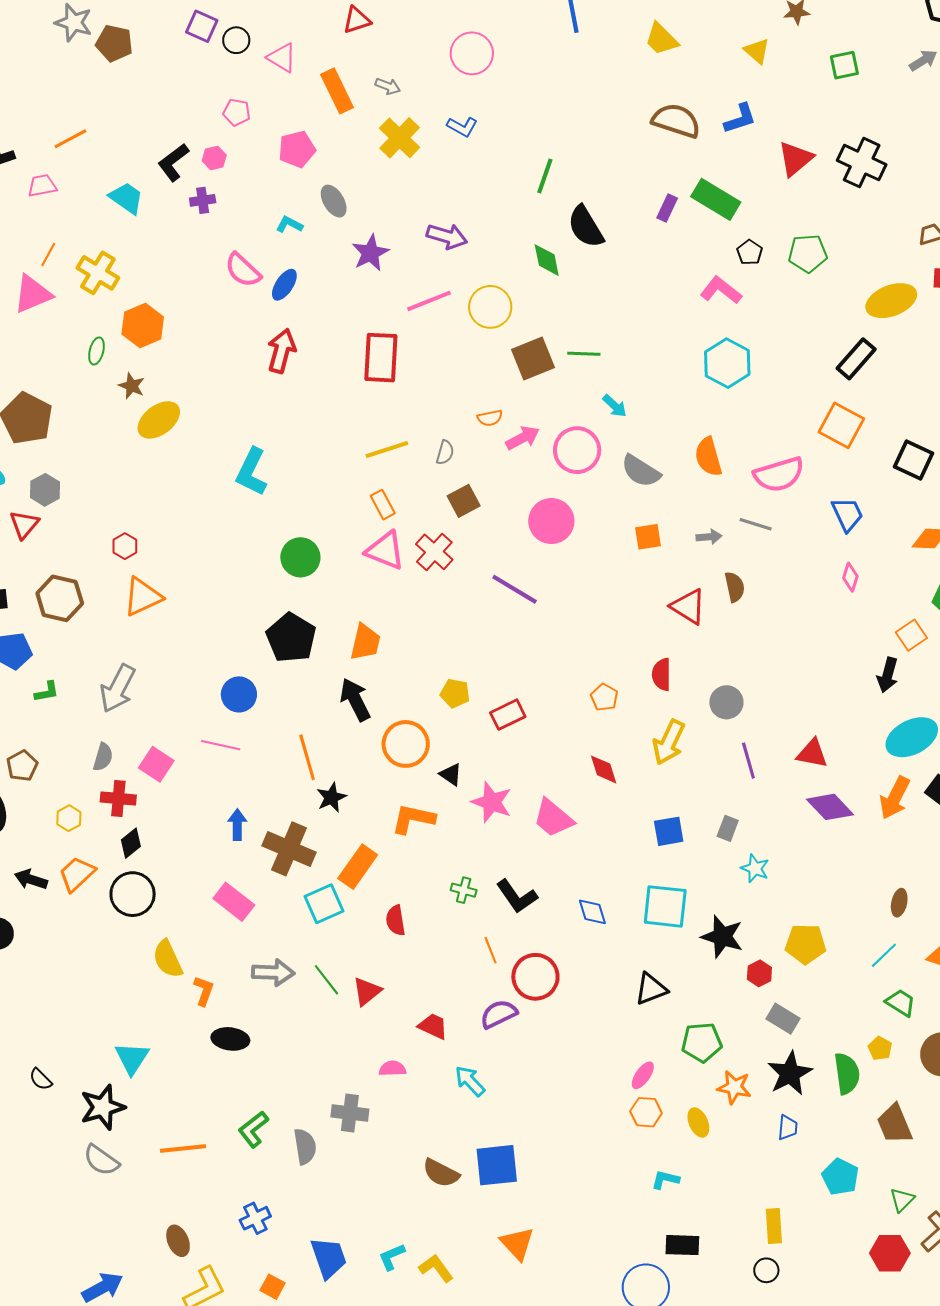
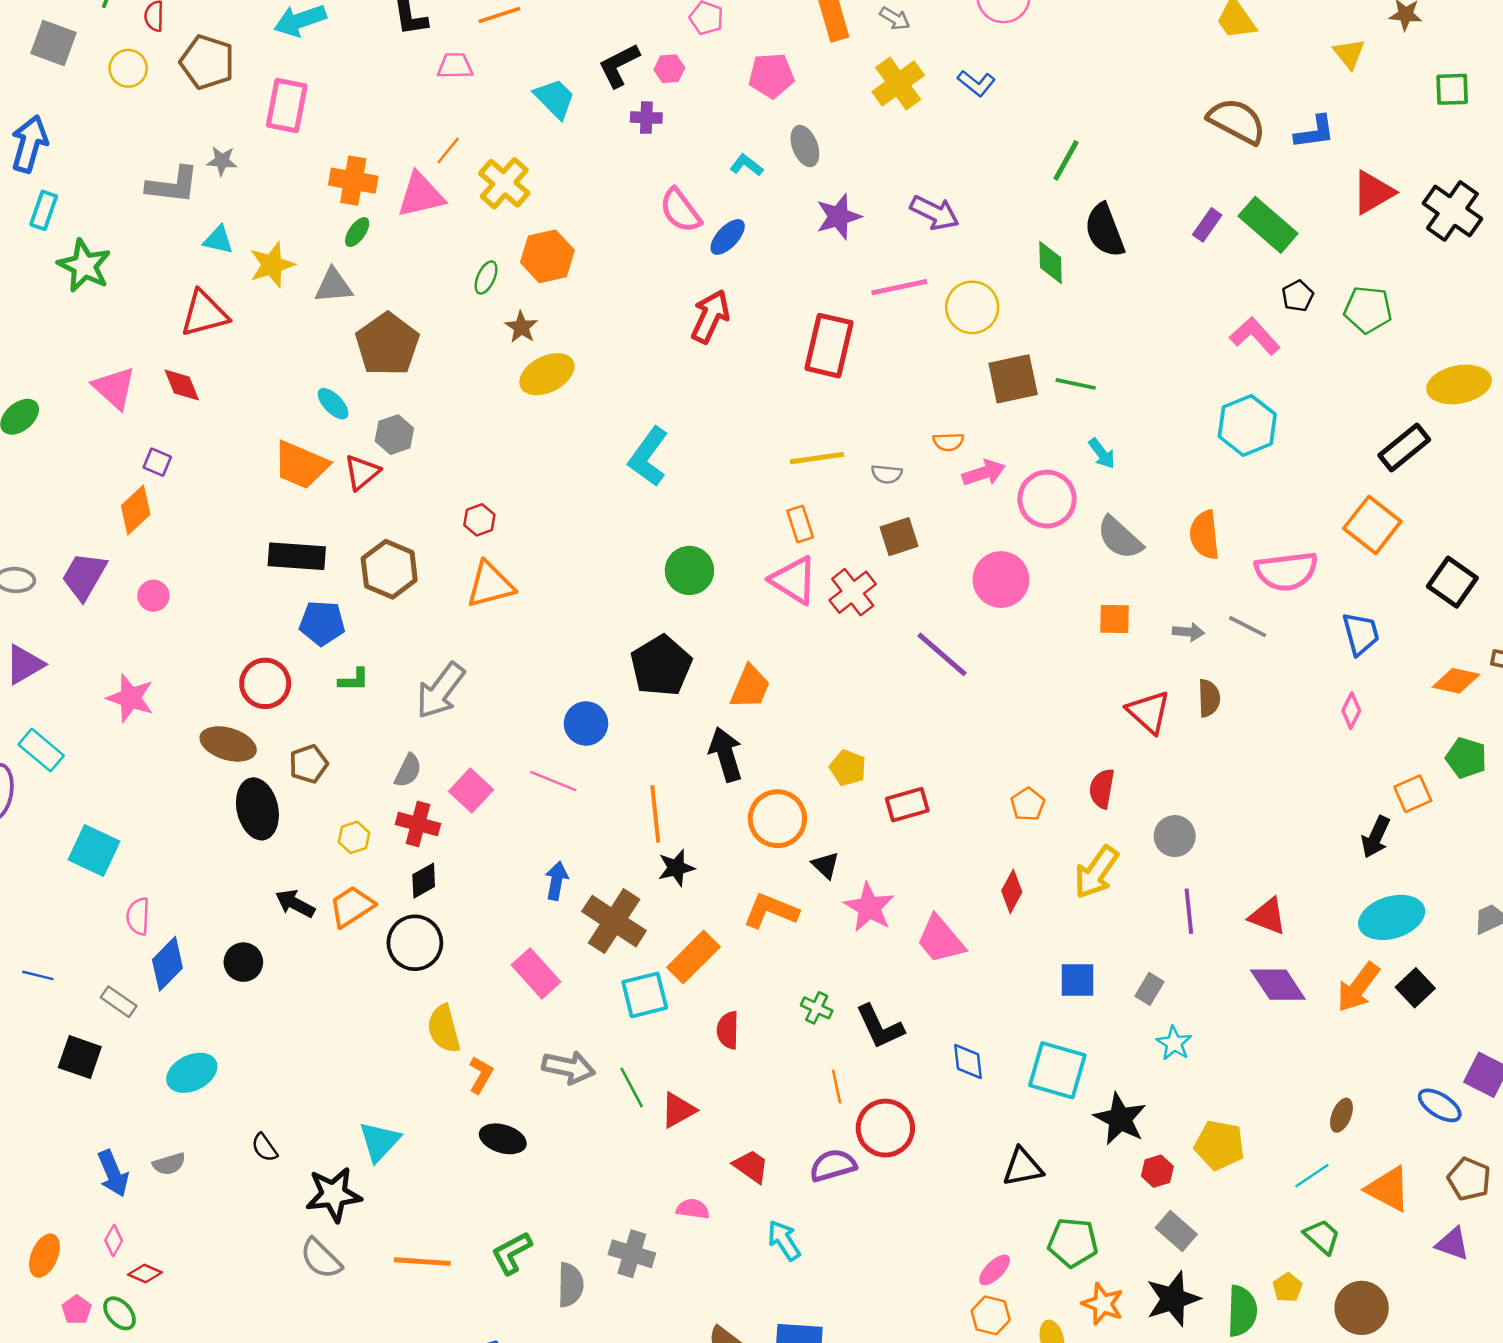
gray semicircle: (445, 452) -> (887, 474), turned 70
red diamond: (604, 769) -> (1012, 891), turned 36

